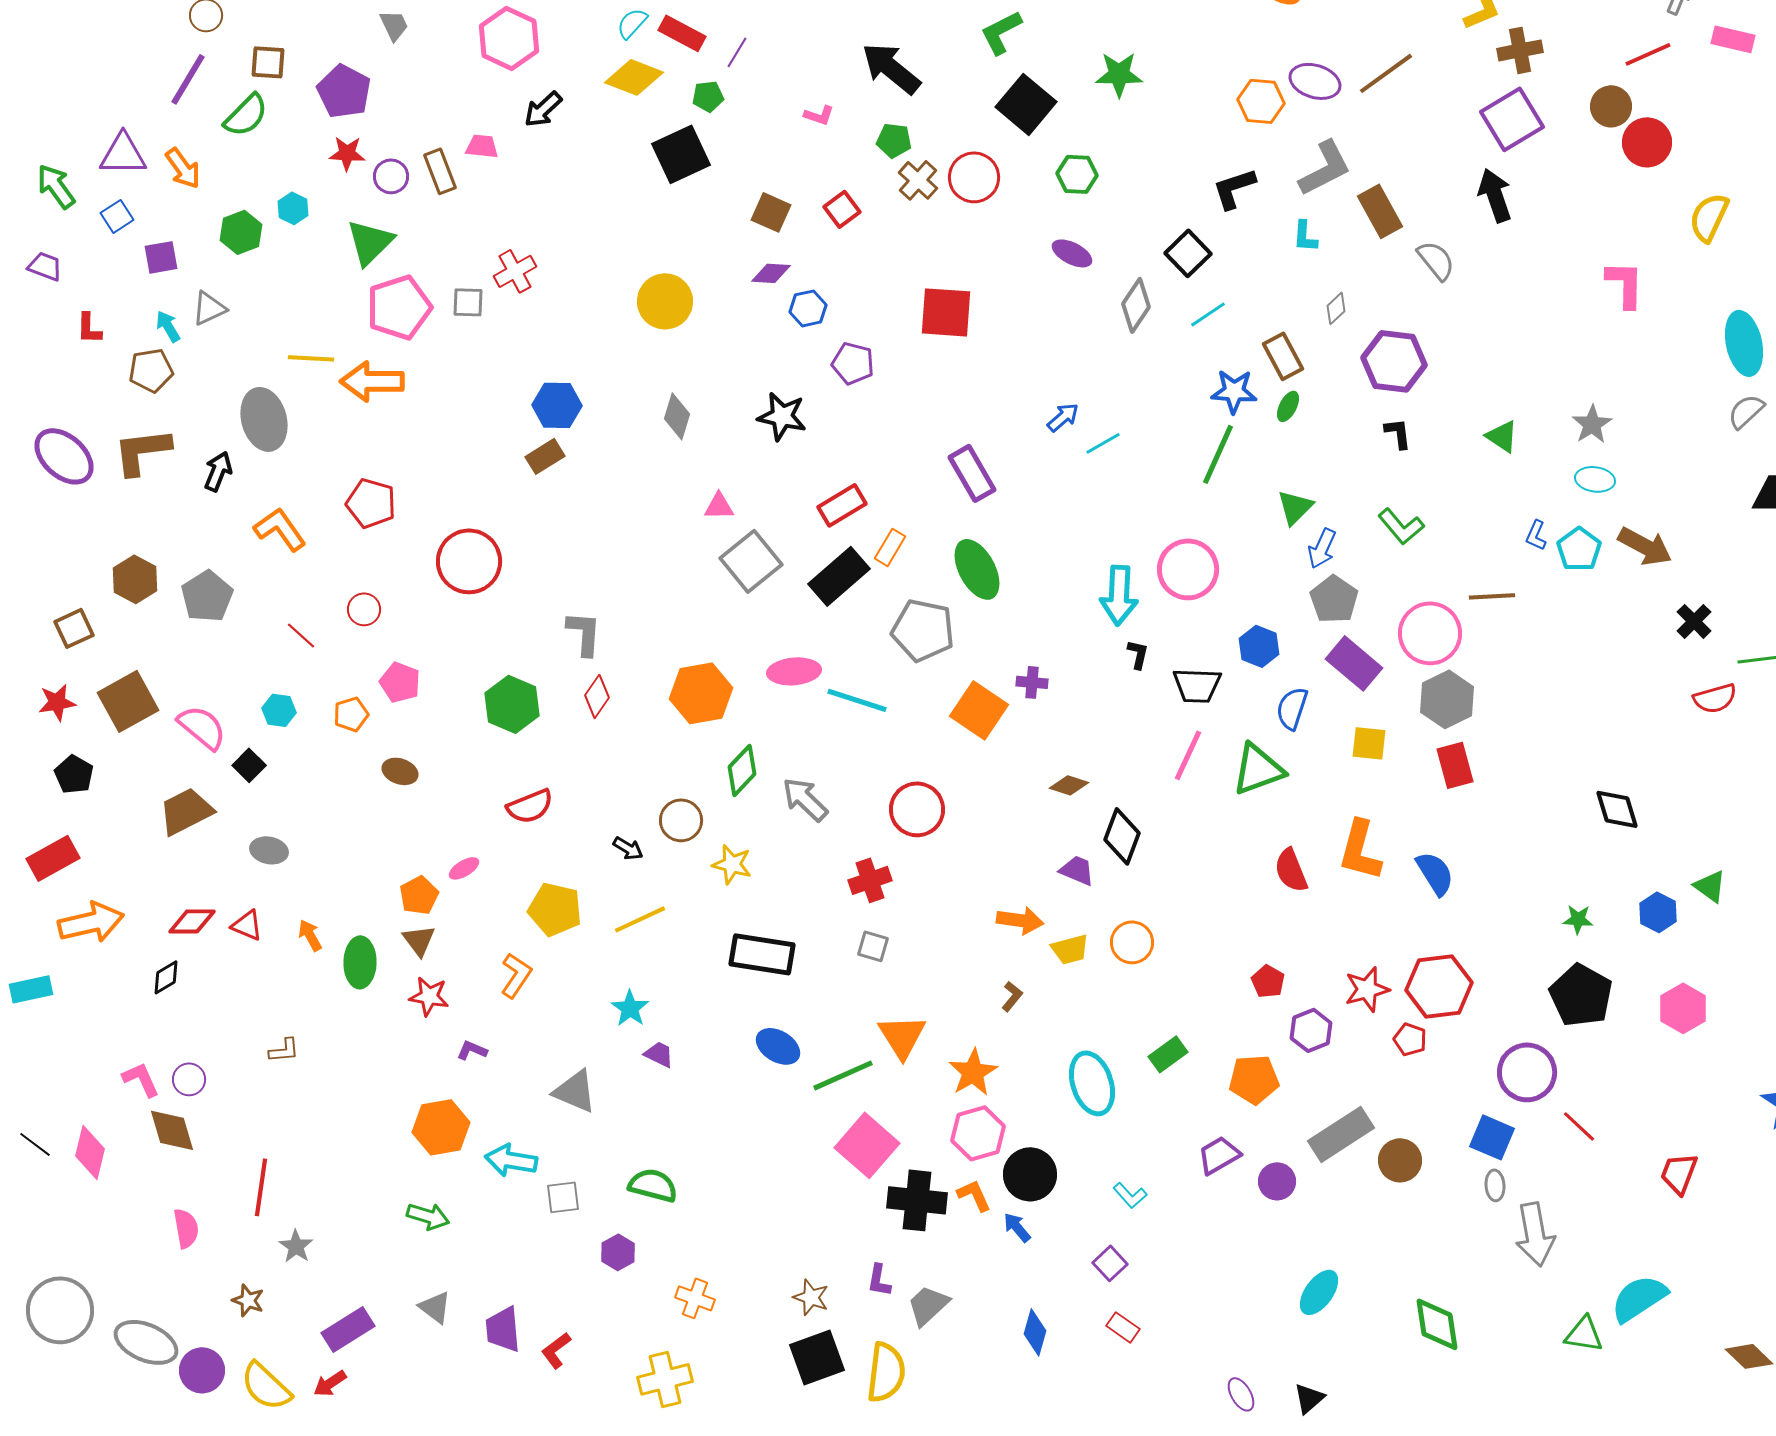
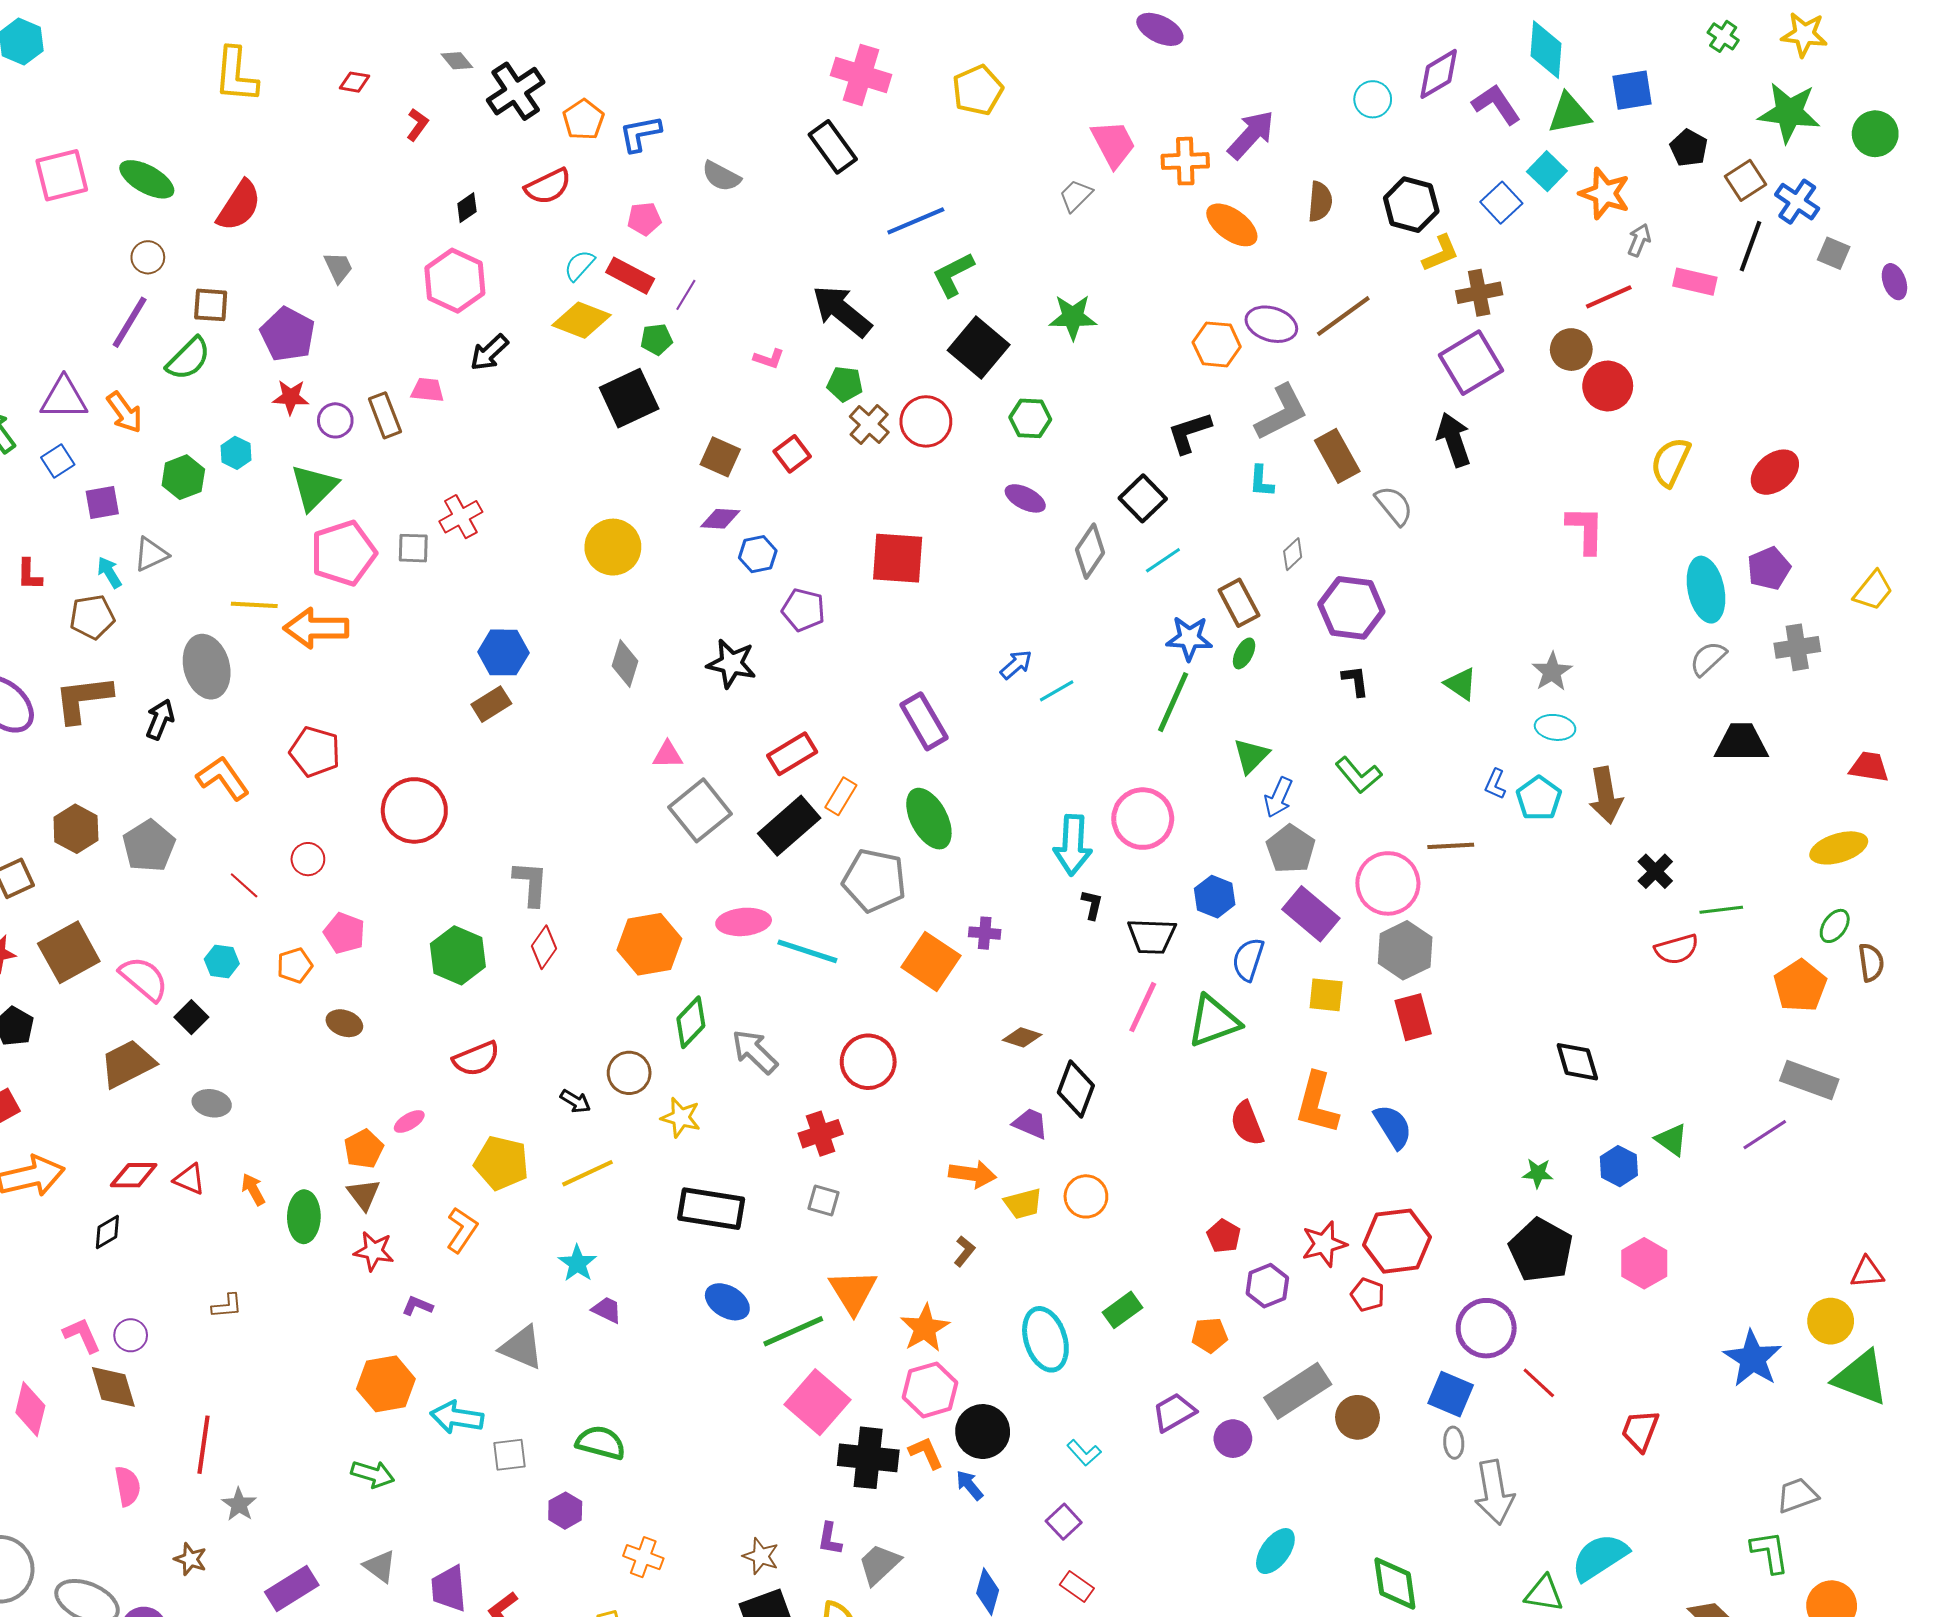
brown arrow: (1645, 546) -> (1606, 795), turned 52
orange pentagon: (1254, 1079) -> (1210, 1335), size x0.7

